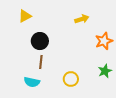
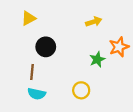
brown line: (41, 62) -> (32, 72), moved
green star: (105, 71) -> (97, 59), moved

